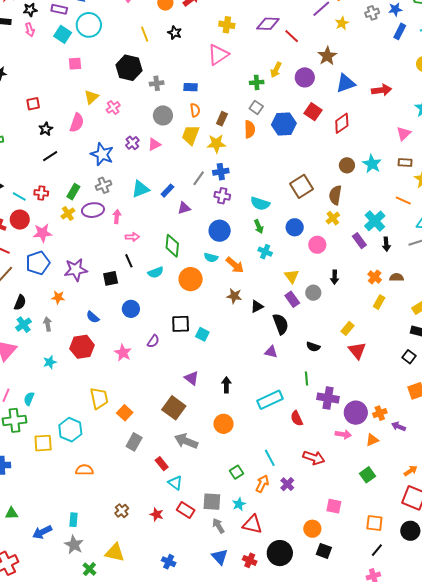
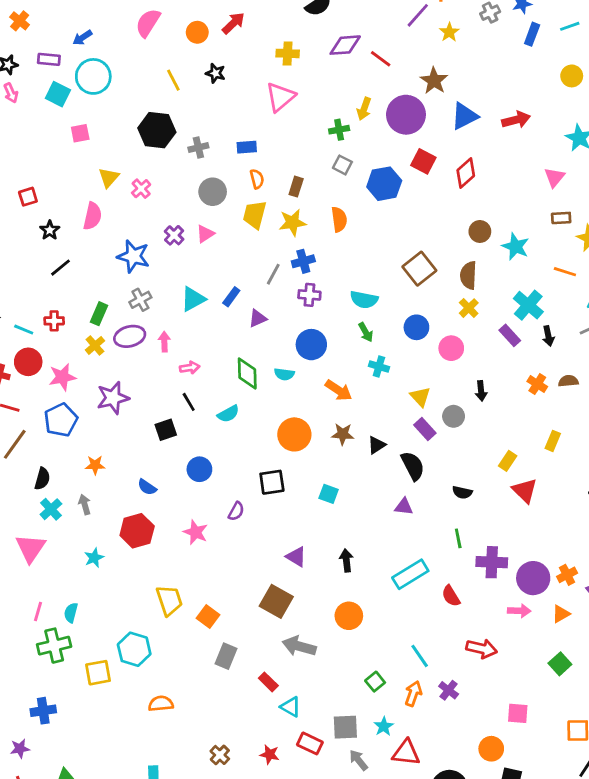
purple circle: (305, 77) -> (406, 115), size x1.4
orange semicircle: (250, 129) -> (339, 219), moved
cyan star: (372, 164) -> (516, 247), moved
cyan semicircle: (211, 258) -> (284, 374), moved
purple star: (76, 270) -> (113, 398), moved
orange circle: (191, 279) -> (294, 434), moved
yellow rectangle: (379, 302) -> (553, 441), moved
cyan square: (202, 334) -> (329, 494), moved

